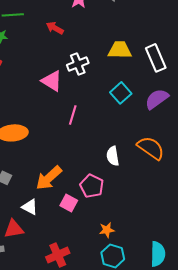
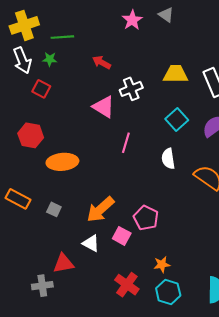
red arrow: (55, 28) -> (102, 62), moved
white semicircle: (113, 156) -> (168, 159), moved
white triangle: (30, 207) -> (91, 243), moved
red cross: (58, 255) -> (127, 285), moved, turned -30

